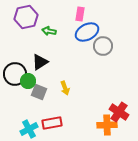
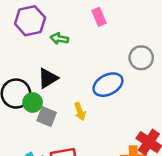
pink rectangle: (80, 14) -> (99, 17), turned -32
blue ellipse: (87, 32) -> (108, 85), moved
gray circle: (103, 46) -> (141, 58), moved

